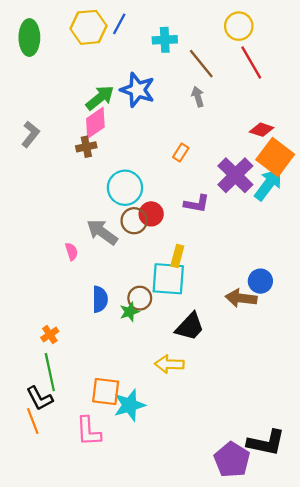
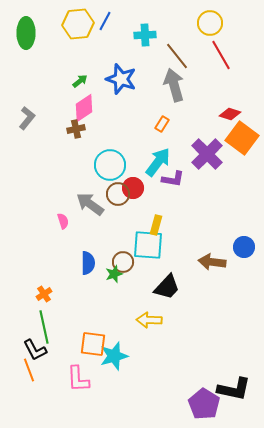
gray arrow: (198, 97) -> (174, 85), size x1.8
green arrow: (100, 98) -> (80, 81), moved, size x0.6
orange rectangle: (181, 152) -> (162, 124), moved
cyan arrow: (268, 184) -> (158, 162), moved
blue circle: (260, 281) -> (244, 247), moved

